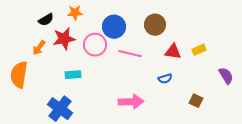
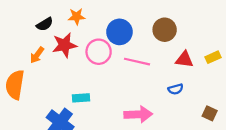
cyan rectangle: (73, 75) -> (81, 98), moved

